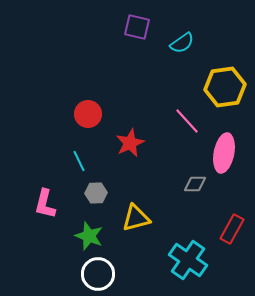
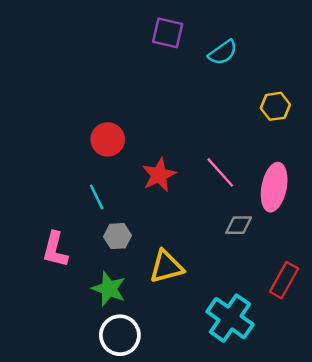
yellow hexagon: (225, 87) -> (275, 106), size x0.6
pink line: (187, 121) -> (220, 172), moved

